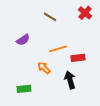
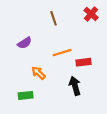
brown line: (50, 17) -> (54, 18), turned 40
orange arrow: (44, 68) -> (38, 73), moved

